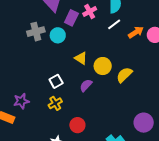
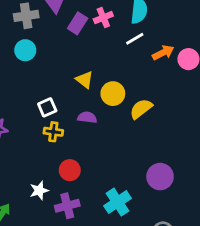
gray cross: (36, 32) -> (26, 16), moved
cyan circle: (58, 35) -> (25, 50), moved
purple semicircle: (86, 85) -> (87, 117), turned 48
yellow cross: (55, 103) -> (53, 132), moved, turned 32

